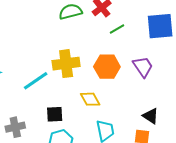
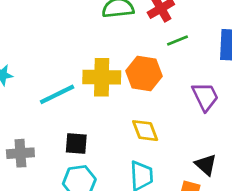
orange hexagon: (107, 67) -> (144, 73), moved
yellow diamond: (90, 99) -> (145, 131), moved

